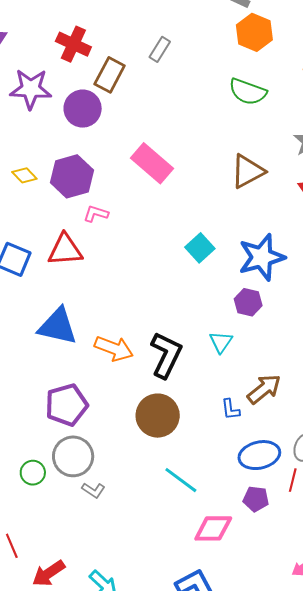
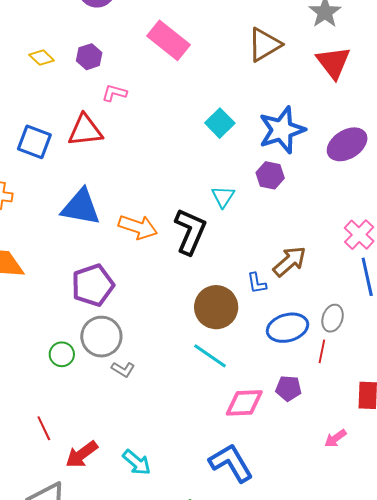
purple hexagon: (72, 176) -> (89, 57), size x0.6
cyan triangle: (221, 342) -> (223, 197), moved
brown circle: (158, 416) -> (216, 307), moved
purple pentagon: (256, 499) -> (289, 388), moved

